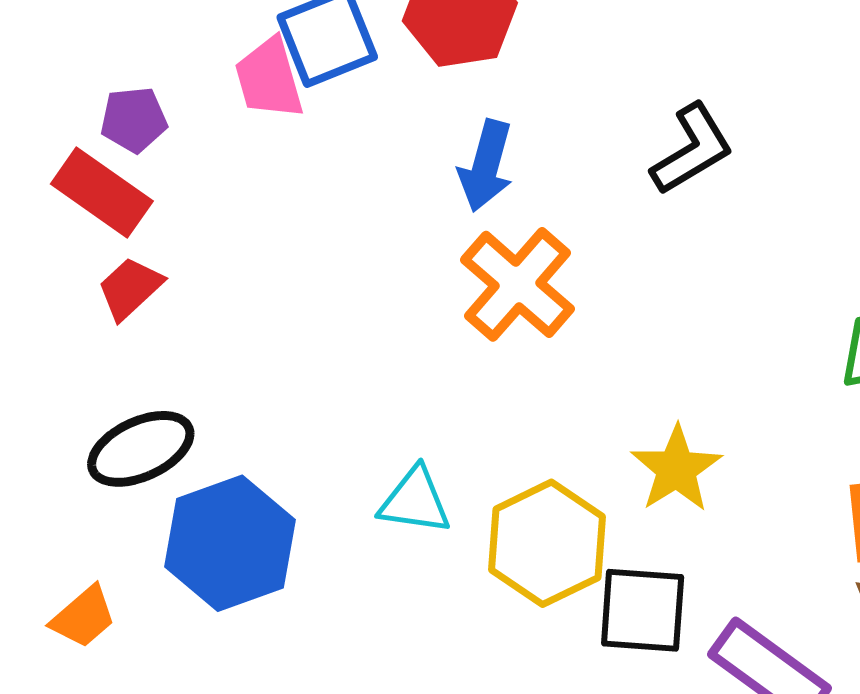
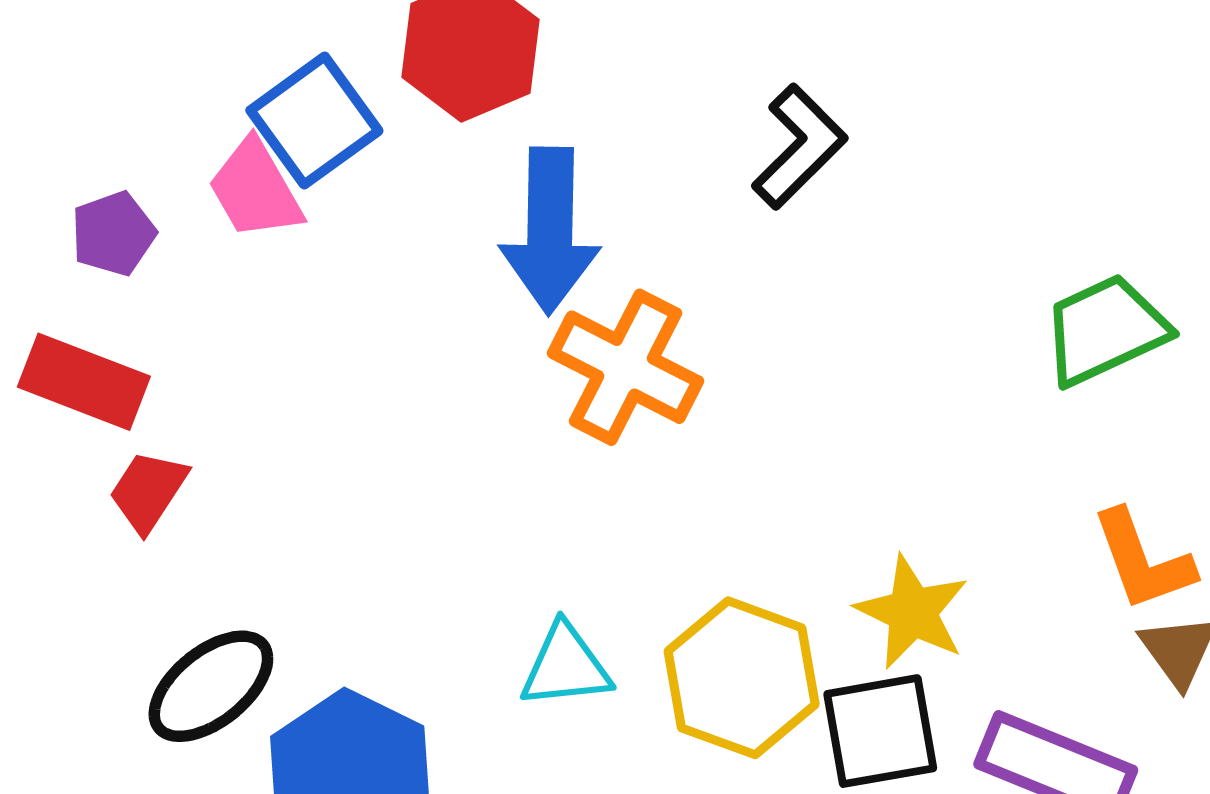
purple pentagon: (134, 120) -> (113, 234), moved
blue arrow: (486, 166) -> (550, 231), size x1.4
yellow star: (676, 469) -> (912, 612), moved

